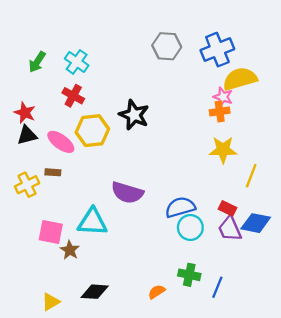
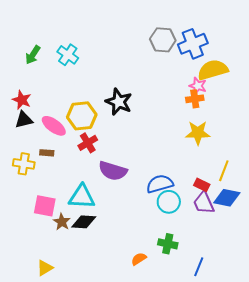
gray hexagon: (167, 46) -> (163, 40), moved
red cross: (73, 96) -> (88, 143), moved, turned 30
yellow line: (251, 176) -> (224, 171), moved
yellow cross: (27, 185) -> (24, 164), turned 35
blue line: (217, 287) -> (199, 267), moved
black diamond: (95, 292) -> (84, 222), moved

